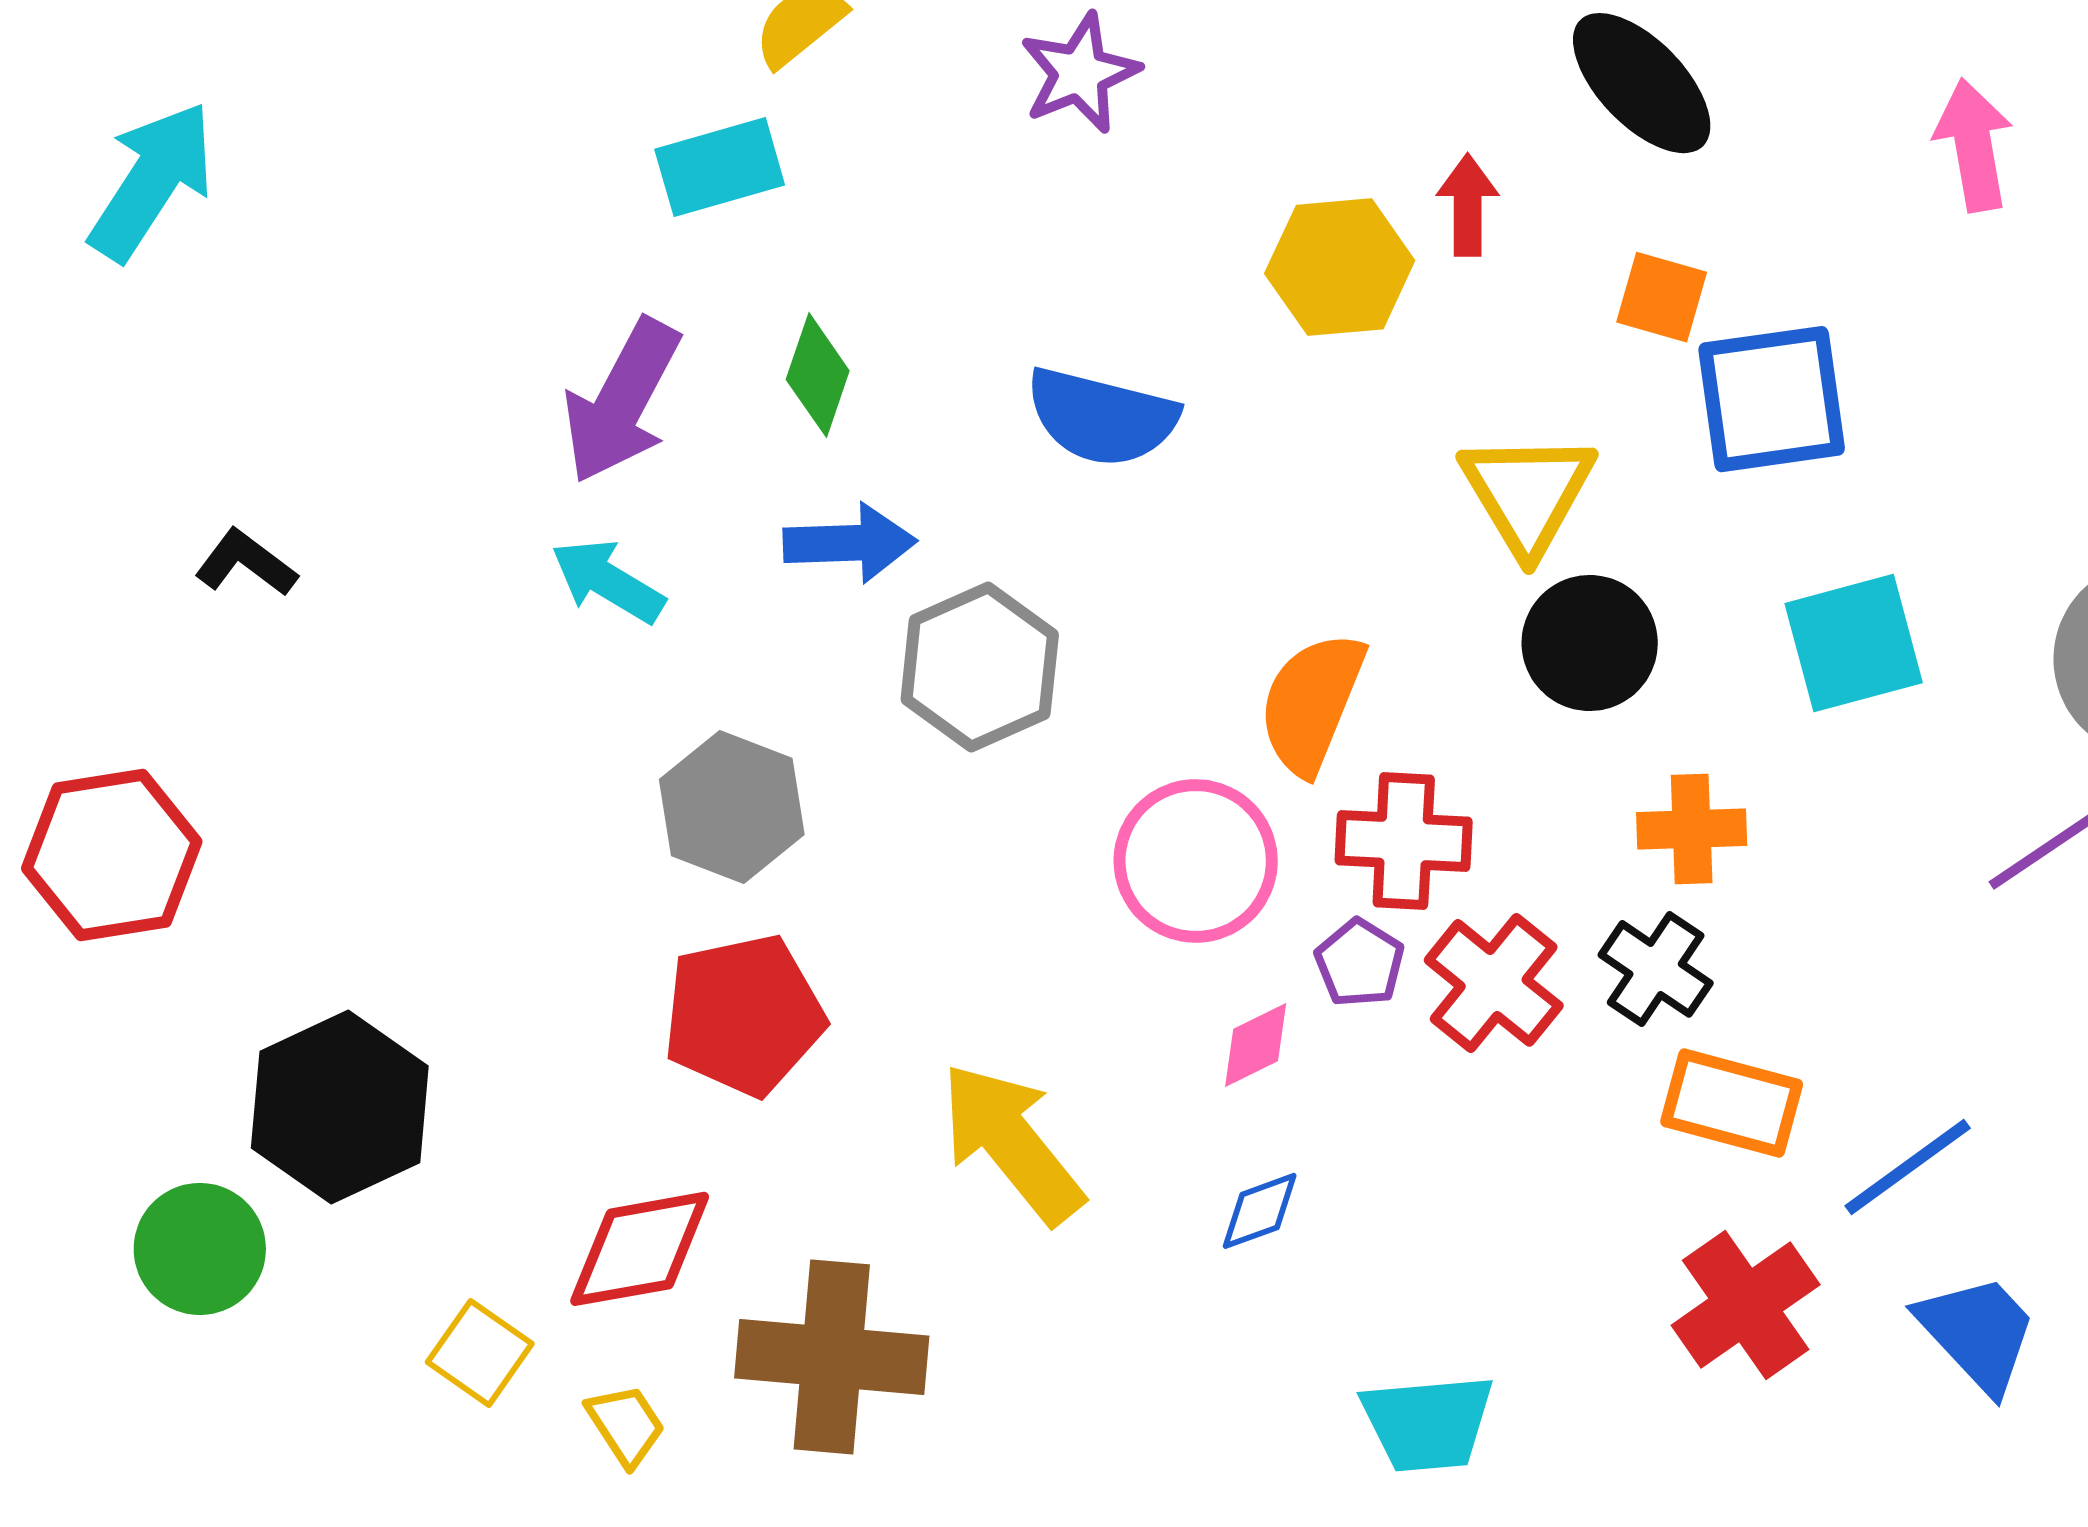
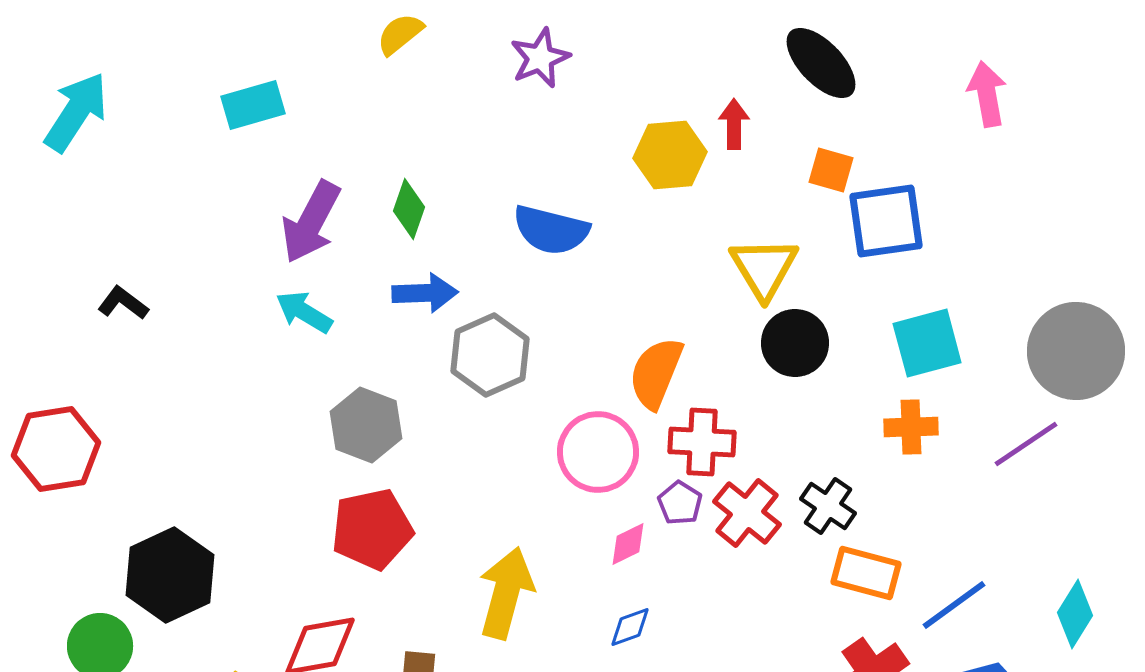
cyan rectangle: (720, 167) -> (253, 105), moved
orange cross: (1692, 829) -> (911, 427), moved
yellow arrow: (1012, 1143) -> (506, 593), turned 54

